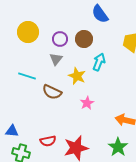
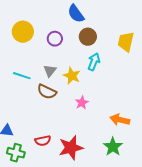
blue semicircle: (100, 14) -> (76, 14), moved
brown circle: (84, 39) -> (88, 37), moved
gray triangle: (56, 59) -> (50, 71), moved

